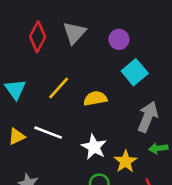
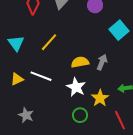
cyan square: (135, 72) -> (119, 30), moved
yellow semicircle: (95, 98) -> (80, 62), moved
gray arrow: (148, 117) -> (102, 62), moved, size x0.7

